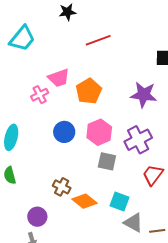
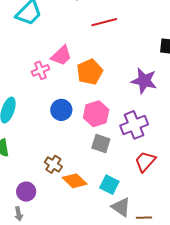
pink trapezoid: (59, 78) -> (61, 56), turned -30

